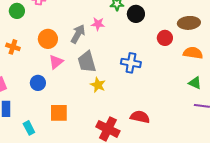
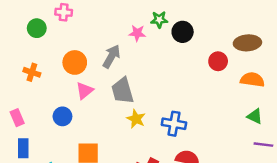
pink star: (98, 24) -> (137, 33), moved
blue cross: (131, 63) -> (174, 124), moved

